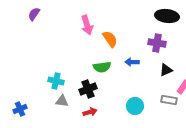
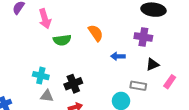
pink arrow: (87, 25) -> (45, 19), moved
green semicircle: (102, 67) -> (62, 40), moved
gray rectangle: (169, 100) -> (138, 86), moved

